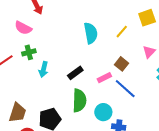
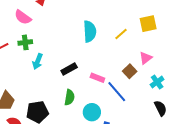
brown square: (122, 64) -> (130, 71), moved
pink rectangle: (104, 78) -> (97, 78), turned 40
green semicircle: (79, 100) -> (69, 97), size x0.7

